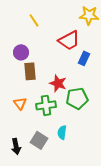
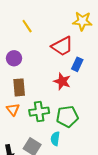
brown rectangle: (30, 71) -> (19, 87), moved
red star: (58, 83) -> (62, 81), moved
green pentagon: (77, 98) -> (67, 117), moved

